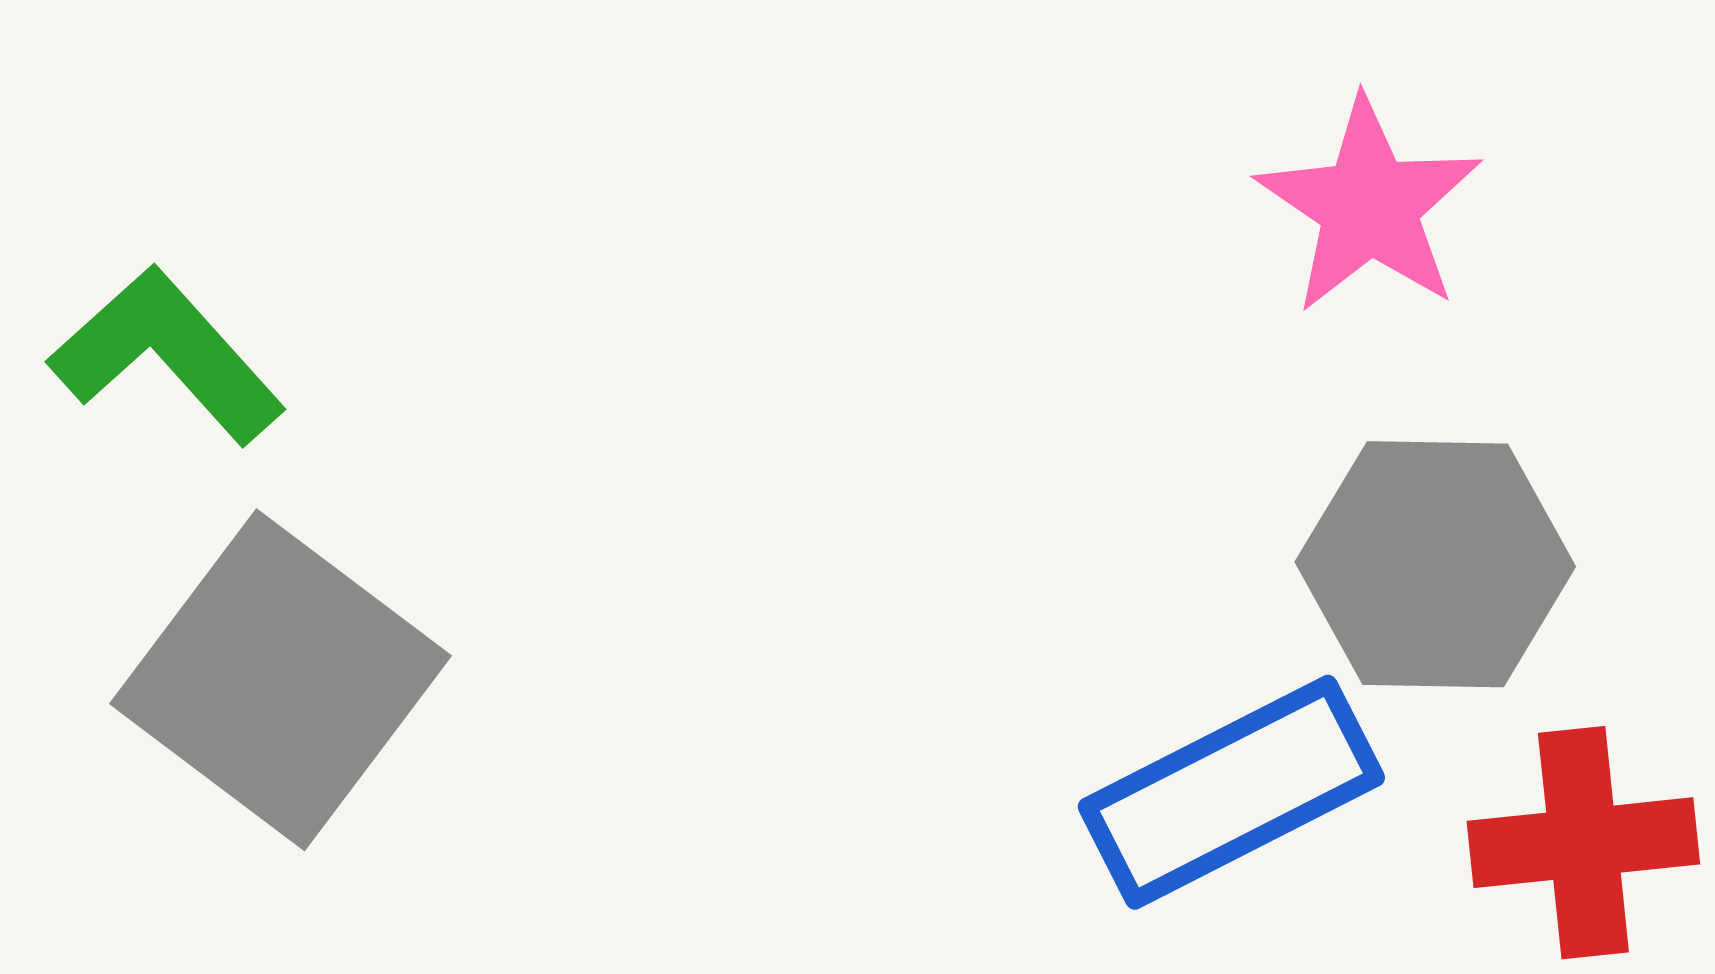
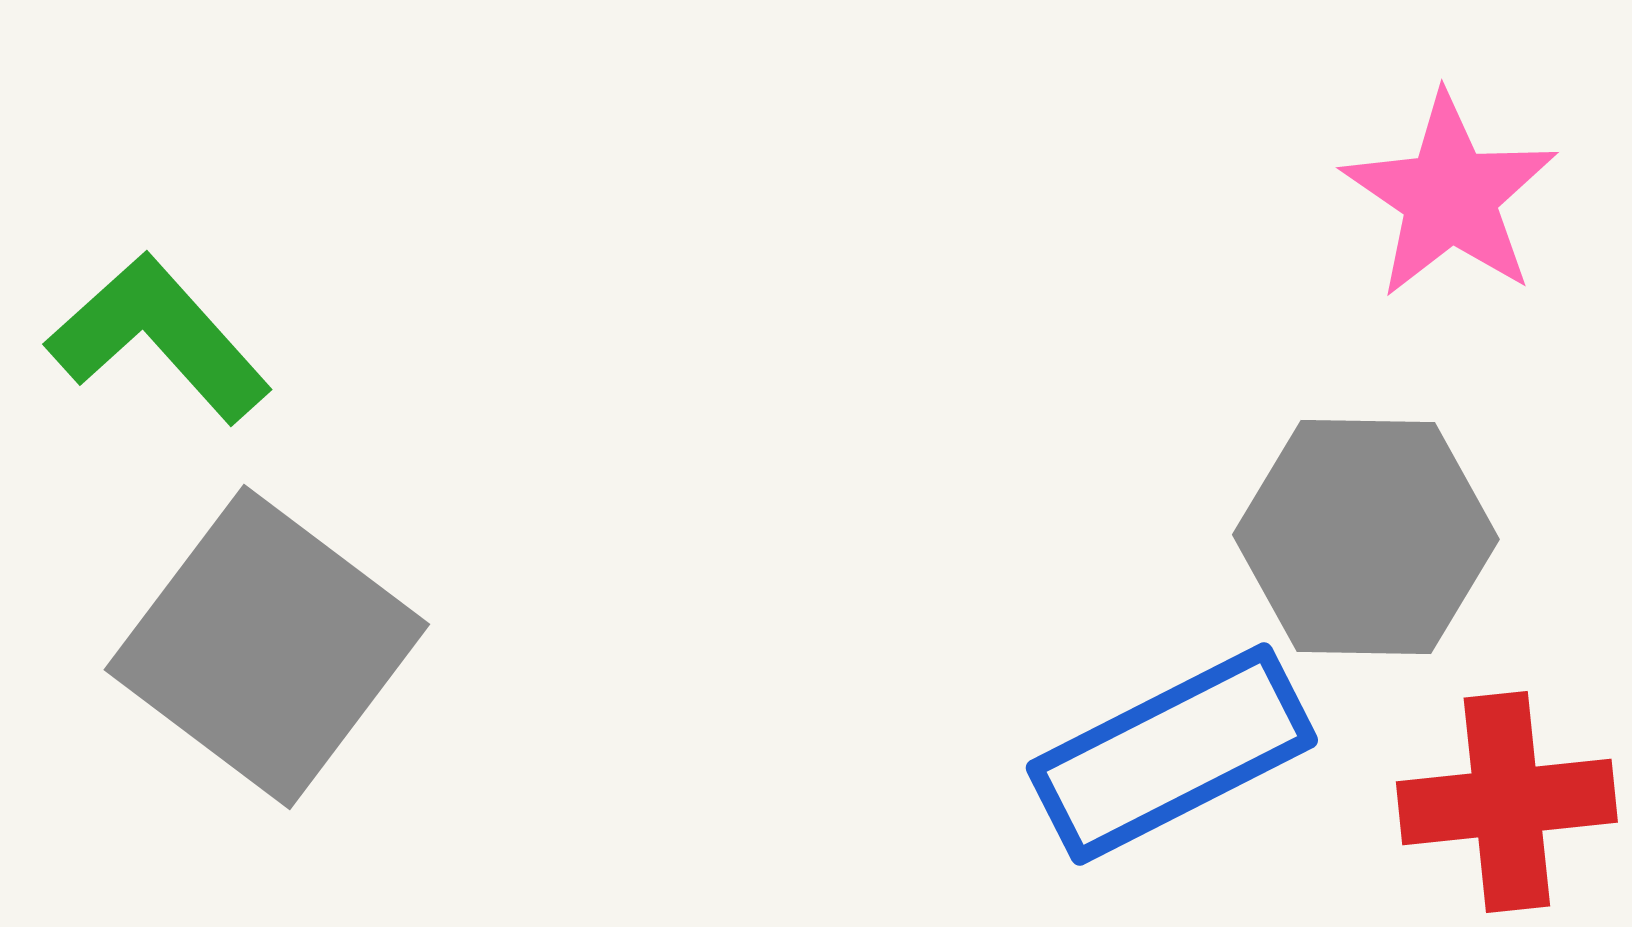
pink star: (1369, 206) -> (1450, 196), moved

